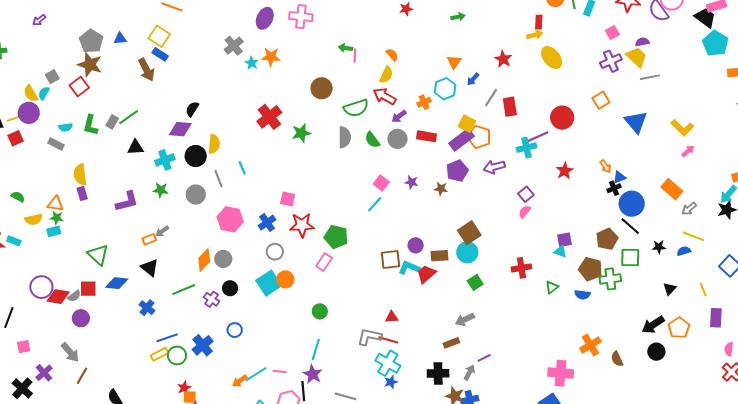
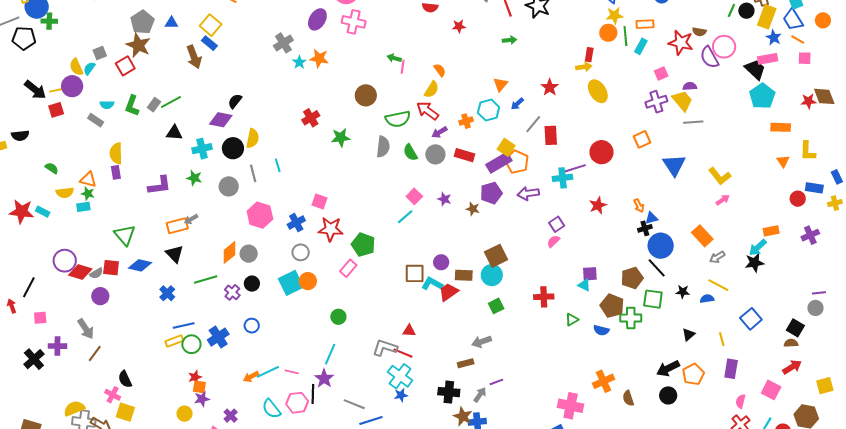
red cross: (269, 117) -> (311, 118), size x0.7
orange rectangle: (149, 239) -> (177, 226), size x1.5
purple cross: (44, 373) -> (57, 346), turned 36

